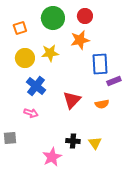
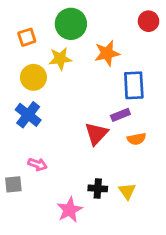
red circle: (85, 16) -> (149, 21), moved
yellow star: (50, 53) -> (60, 59), moved
purple rectangle: (114, 81) -> (120, 115), moved
blue cross: (36, 86) -> (28, 115), moved
pink arrow: (31, 113) -> (37, 164), moved

